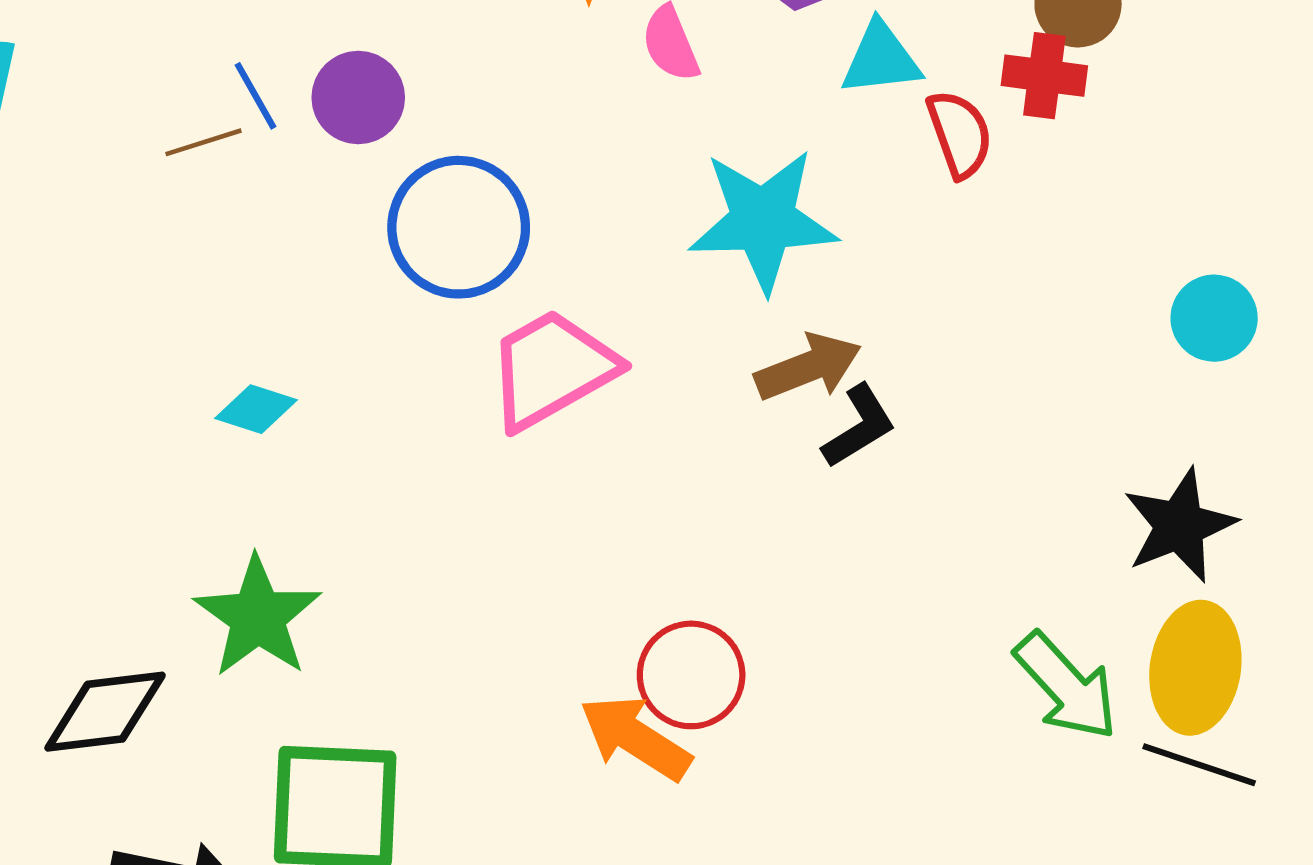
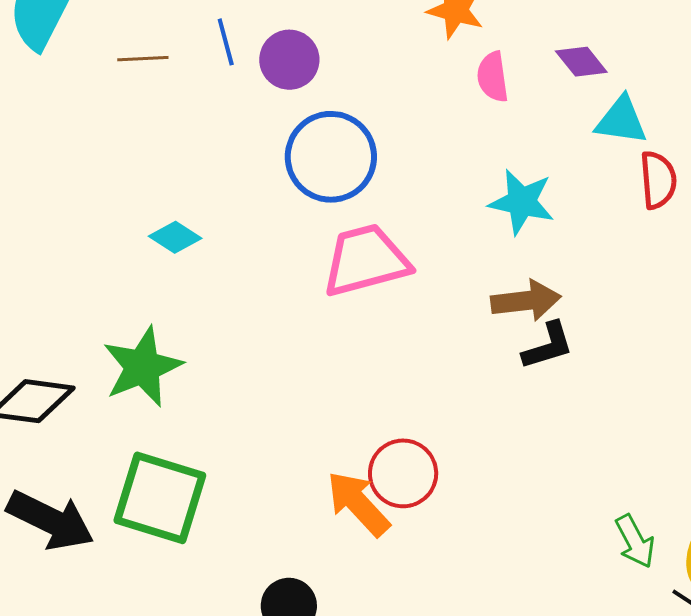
brown line: (203, 142) -> (143, 59), moved
cyan star: (763, 220) -> (522, 202), size x0.7
green arrow: (1066, 686) -> (635, 541), size x0.7

